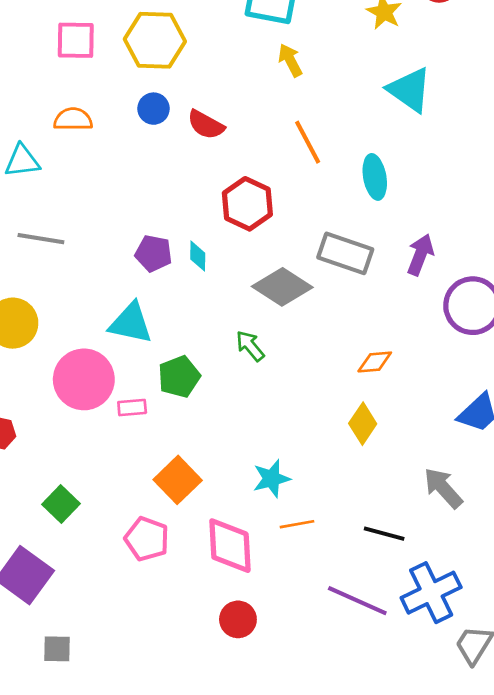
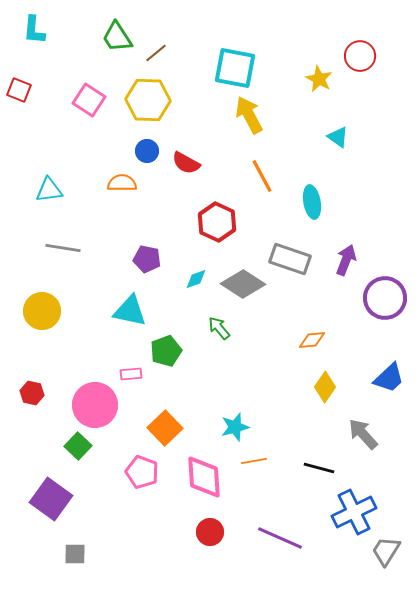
pink square: (76, 40) -> (89, 100), turned 32
yellow arrow: (290, 60) -> (249, 115), size x1.5
cyan triangle: (410, 90) -> (338, 137), size x0.6
orange semicircle: (73, 119) -> (122, 183), moved
cyan diamond: (198, 256) -> (196, 279), moved, turned 70
pink circle: (84, 379) -> (95, 405), moved
yellow diamond: (363, 424) -> (325, 387), moved
purple line: (357, 601) -> (280, 538), moved

